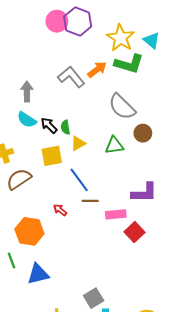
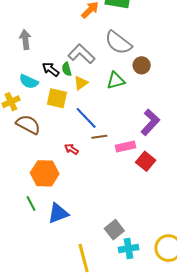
gray L-shape: (71, 77) -> (81, 54), moved
cyan semicircle: (27, 120) -> (29, 82), moved
yellow square: (52, 156) -> (57, 98), turned 30
brown semicircle: (19, 179) -> (28, 125), turned 70
purple L-shape: (144, 193) -> (150, 122), turned -40

